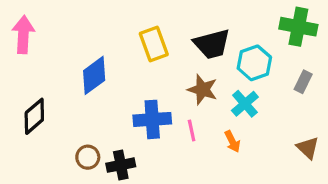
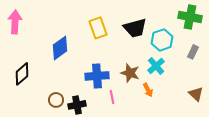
brown star: (203, 90) -> (130, 73), moved
pink line: (192, 130) -> (112, 97), moved

